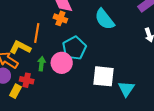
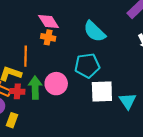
cyan pentagon: (74, 48) -> (87, 66), moved, turned 30
green arrow: (41, 64) -> (35, 88), size x1.5
red cross: (27, 80) -> (17, 91), moved

